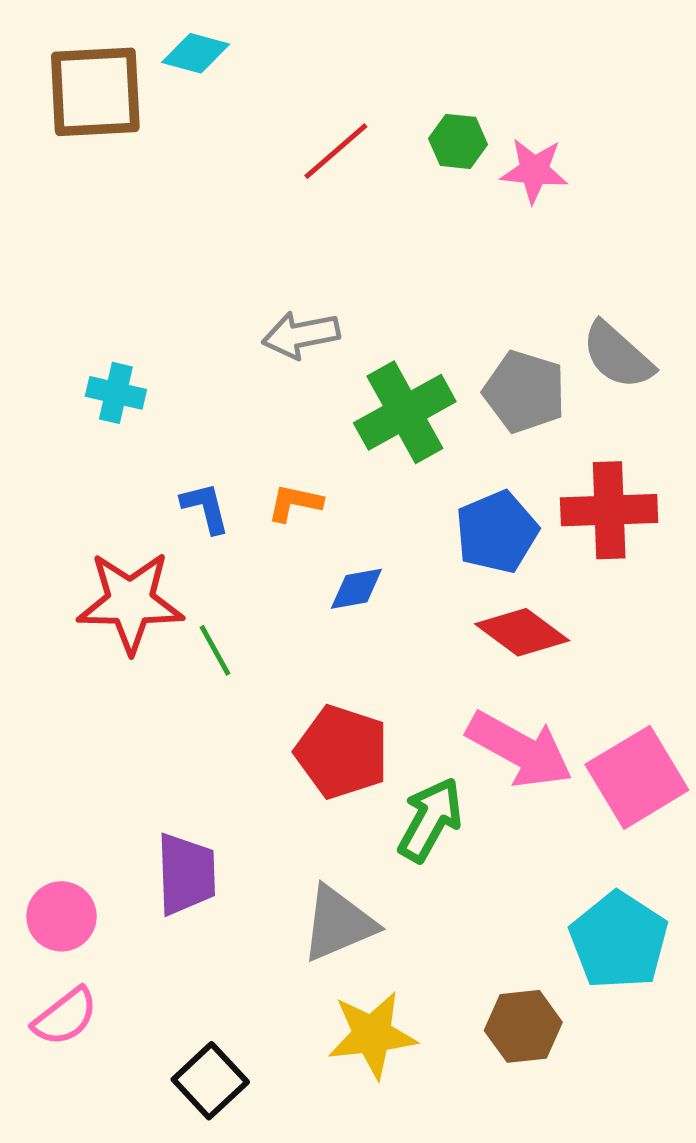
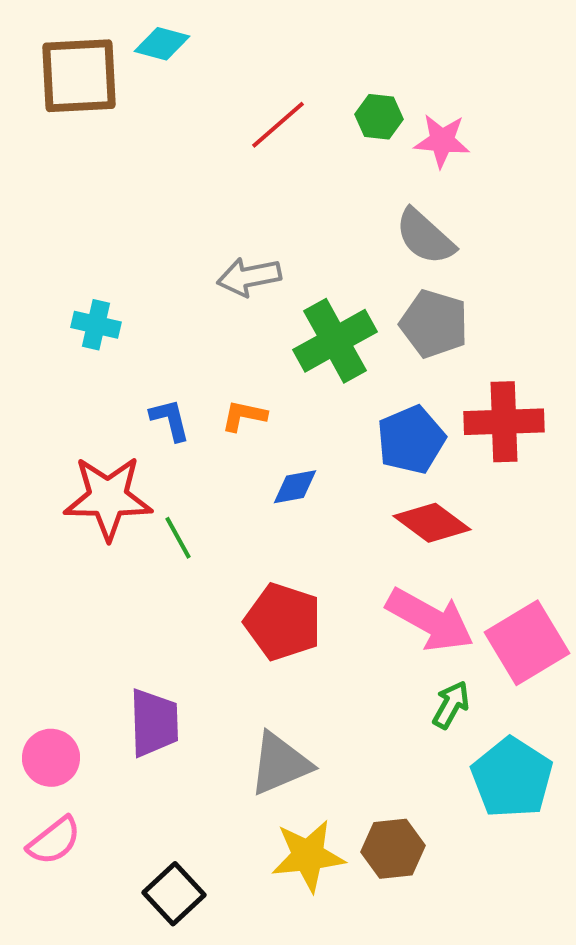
gray semicircle: (618, 355) -> (425, 237), moved
green arrow: (430, 820) -> (451, 705), moved, size x0.7
brown hexagon: (523, 1026) -> (393, 849), moved

